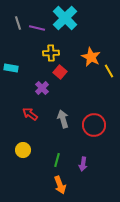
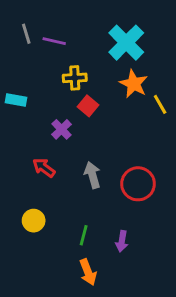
cyan cross: (65, 18) -> (126, 43), moved

